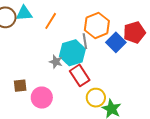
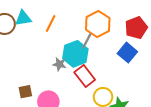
gray line: (85, 41) -> (87, 41), turned 42
blue square: (116, 42) -> (127, 53), moved

